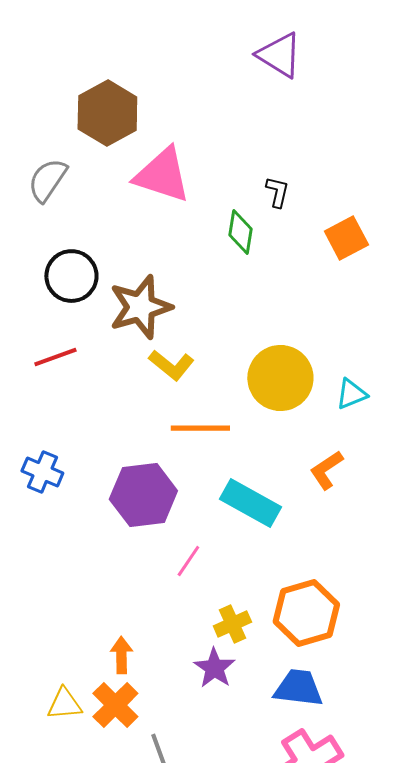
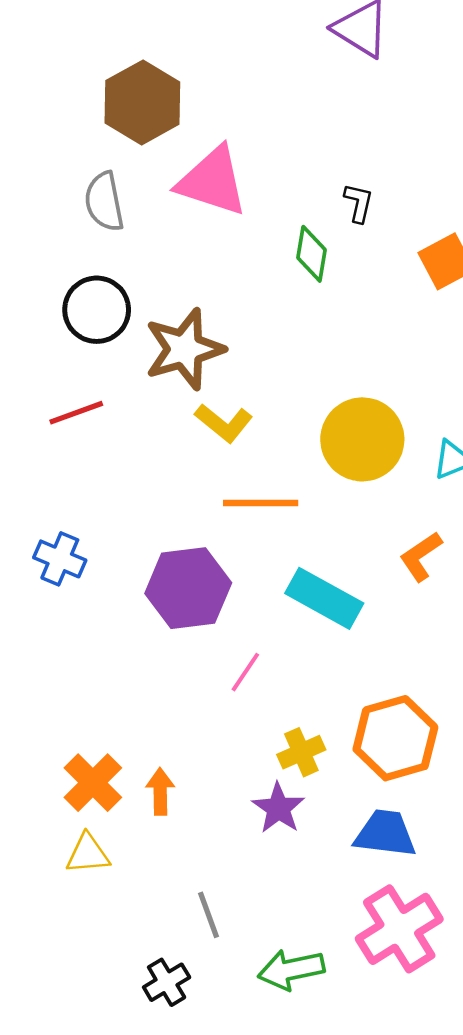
gray semicircle: (47, 180) -> (104, 202), moved, turned -45
orange cross: (115, 705) -> (93, 783), moved

